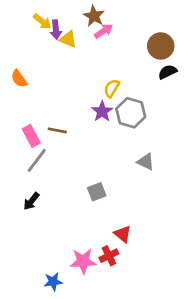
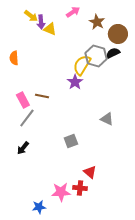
brown star: (94, 16) -> (97, 22), moved
pink arrow: (104, 31) -> (73, 12), moved
black semicircle: (168, 72) -> (113, 53), moved
orange semicircle: (19, 79) -> (14, 58), turned 32
yellow semicircle: (112, 88) -> (82, 65), size x1.5
gray hexagon: (131, 113) -> (96, 56), moved
red cross: (109, 256) -> (80, 188), turned 32

